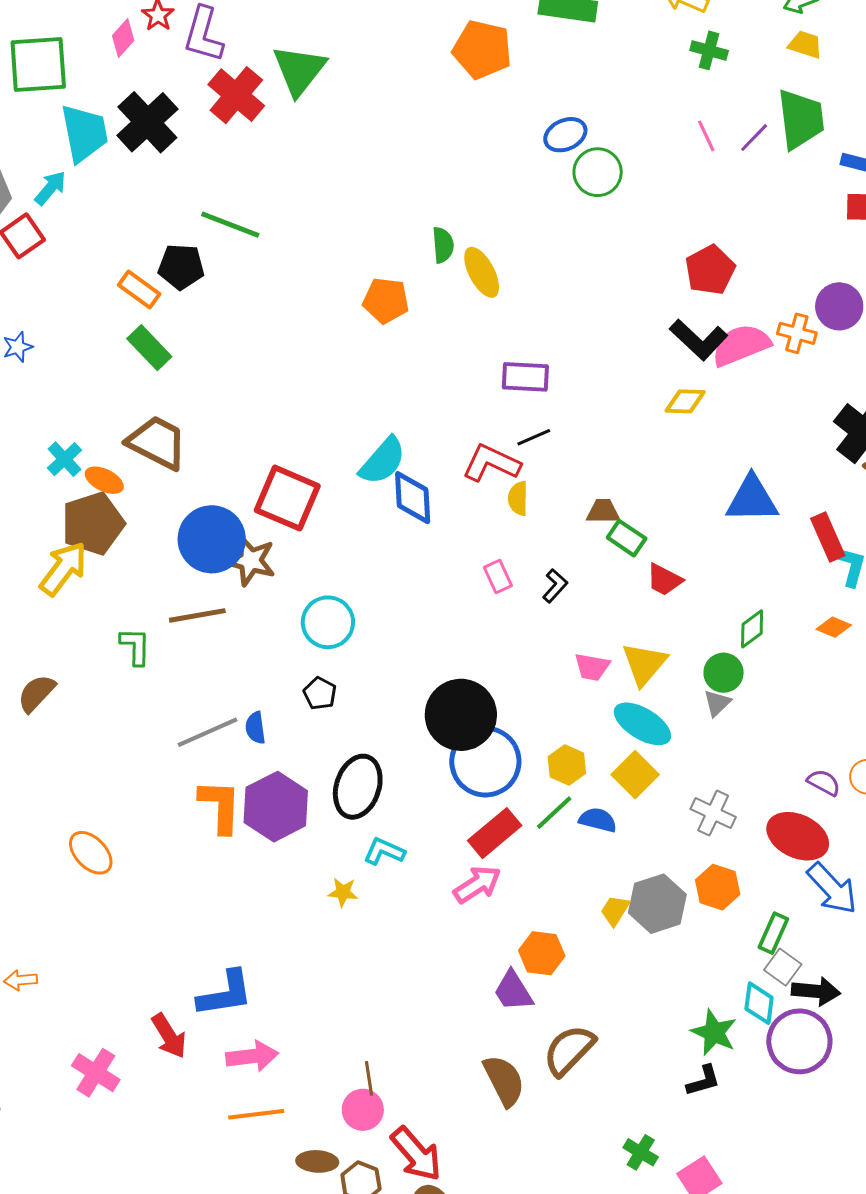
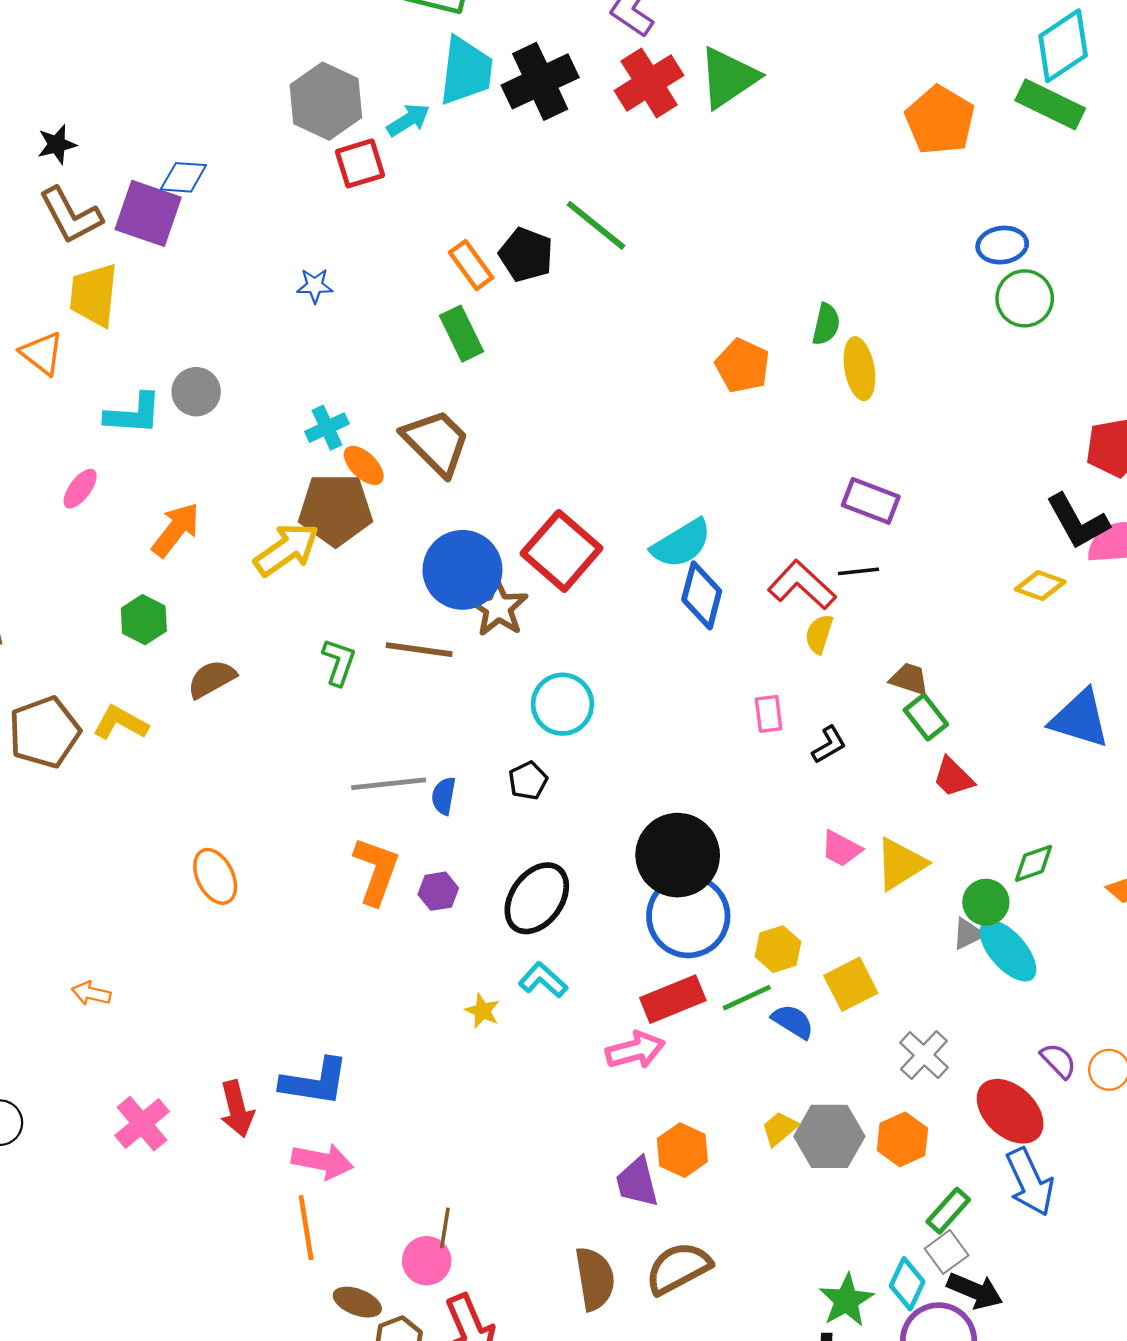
cyan ellipse: (642, 724) -> (1008, 951), moved
purple hexagon: (276, 807) -> (438, 891), size x0.5
orange line: (256, 1114) -> (306, 1228), turned 70

